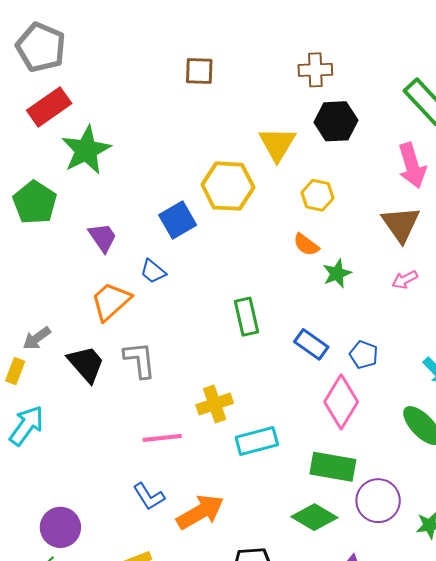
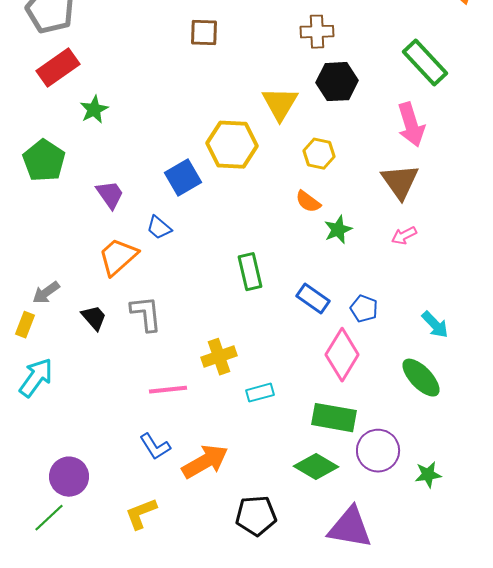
green star: (86, 150) -> (94, 110), size x0.6
black trapezoid: (86, 364) -> (94, 318), size x0.7
cyan rectangle: (257, 441) -> (260, 393), size x0.7

